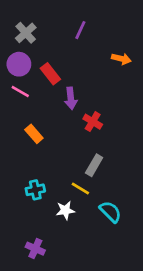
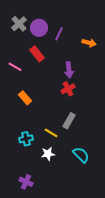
purple line: (80, 30) -> (59, 34), moved
purple circle: (19, 64) -> (39, 28), moved
purple arrow: (71, 98) -> (69, 70), moved
red cross: (93, 122) -> (68, 89), turned 32
yellow line: (80, 188) -> (51, 133), moved

